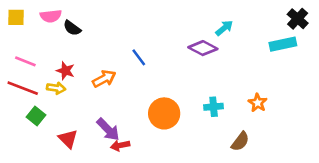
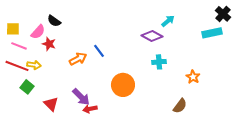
pink semicircle: (51, 16) -> (38, 32), moved, turned -42
yellow square: (16, 17) -> (13, 29), moved
blue line: (139, 57) -> (99, 51), moved
red star: (65, 71) -> (49, 44), moved
yellow arrow: (56, 88) -> (34, 65), moved
cyan cross: (214, 107) -> (159, 62), moved

